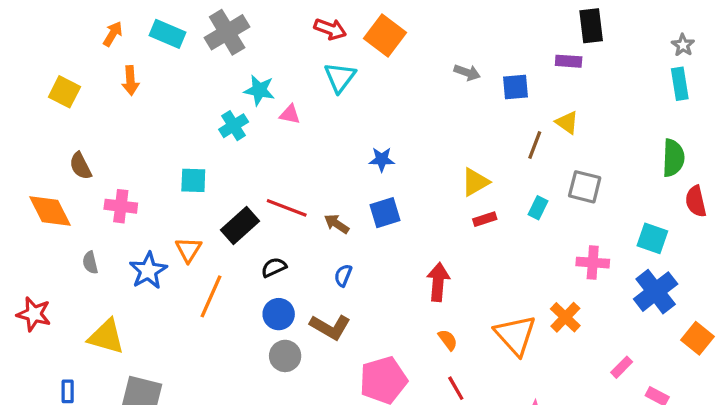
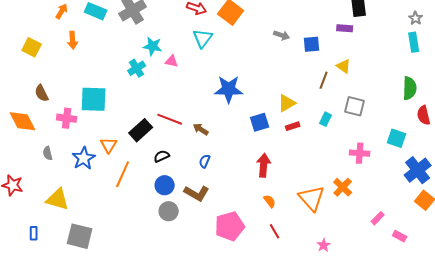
blue star: (382, 159) -> (229, 89), size x1.8
cyan square: (193, 180) -> (94, 99), moved, size x1.6
blue square: (385, 213) -> (260, 122), moved
blue cross: (656, 292) -> (418, 170), moved

